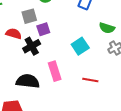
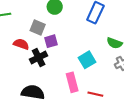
gray square: (29, 16) -> (38, 27), turned 35
pink rectangle: (55, 71) -> (72, 82), moved

